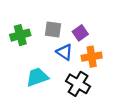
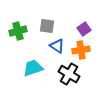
purple square: (80, 33) -> (84, 29), moved

